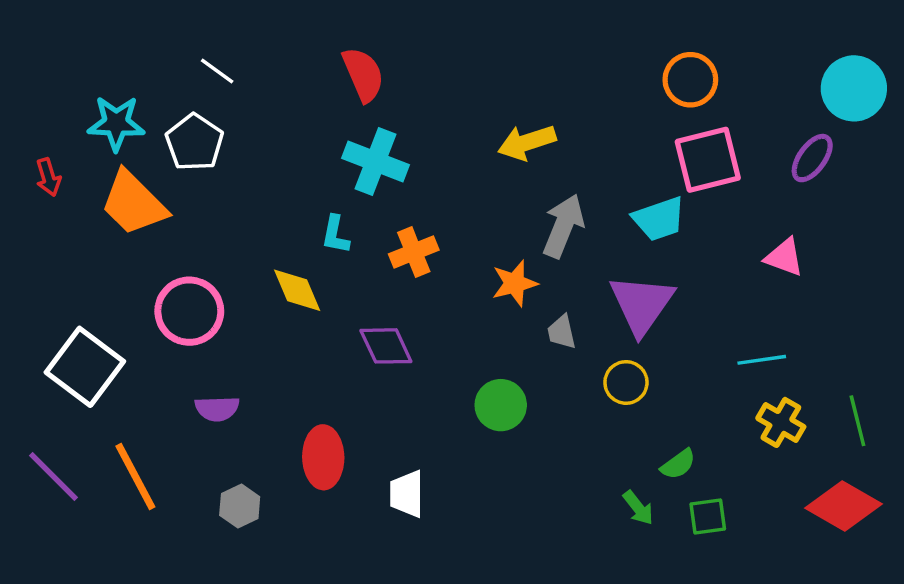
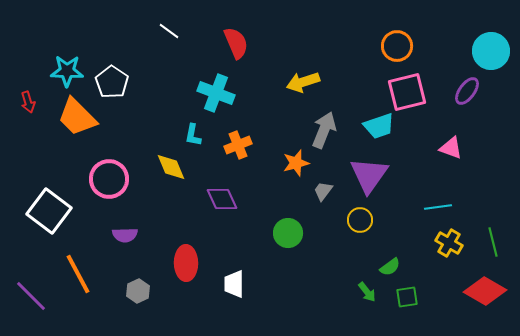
white line: (217, 71) -> (169, 31), moved
red semicircle: (363, 75) -> (236, 43), moved
gray trapezoid: (562, 332) -> (323, 191), turned 50
purple line: (54, 476) -> (31, 296), moved

